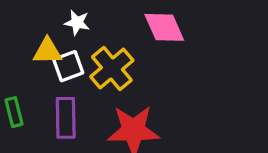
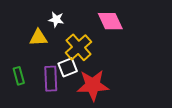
white square: (68, 66) -> (68, 67), moved

